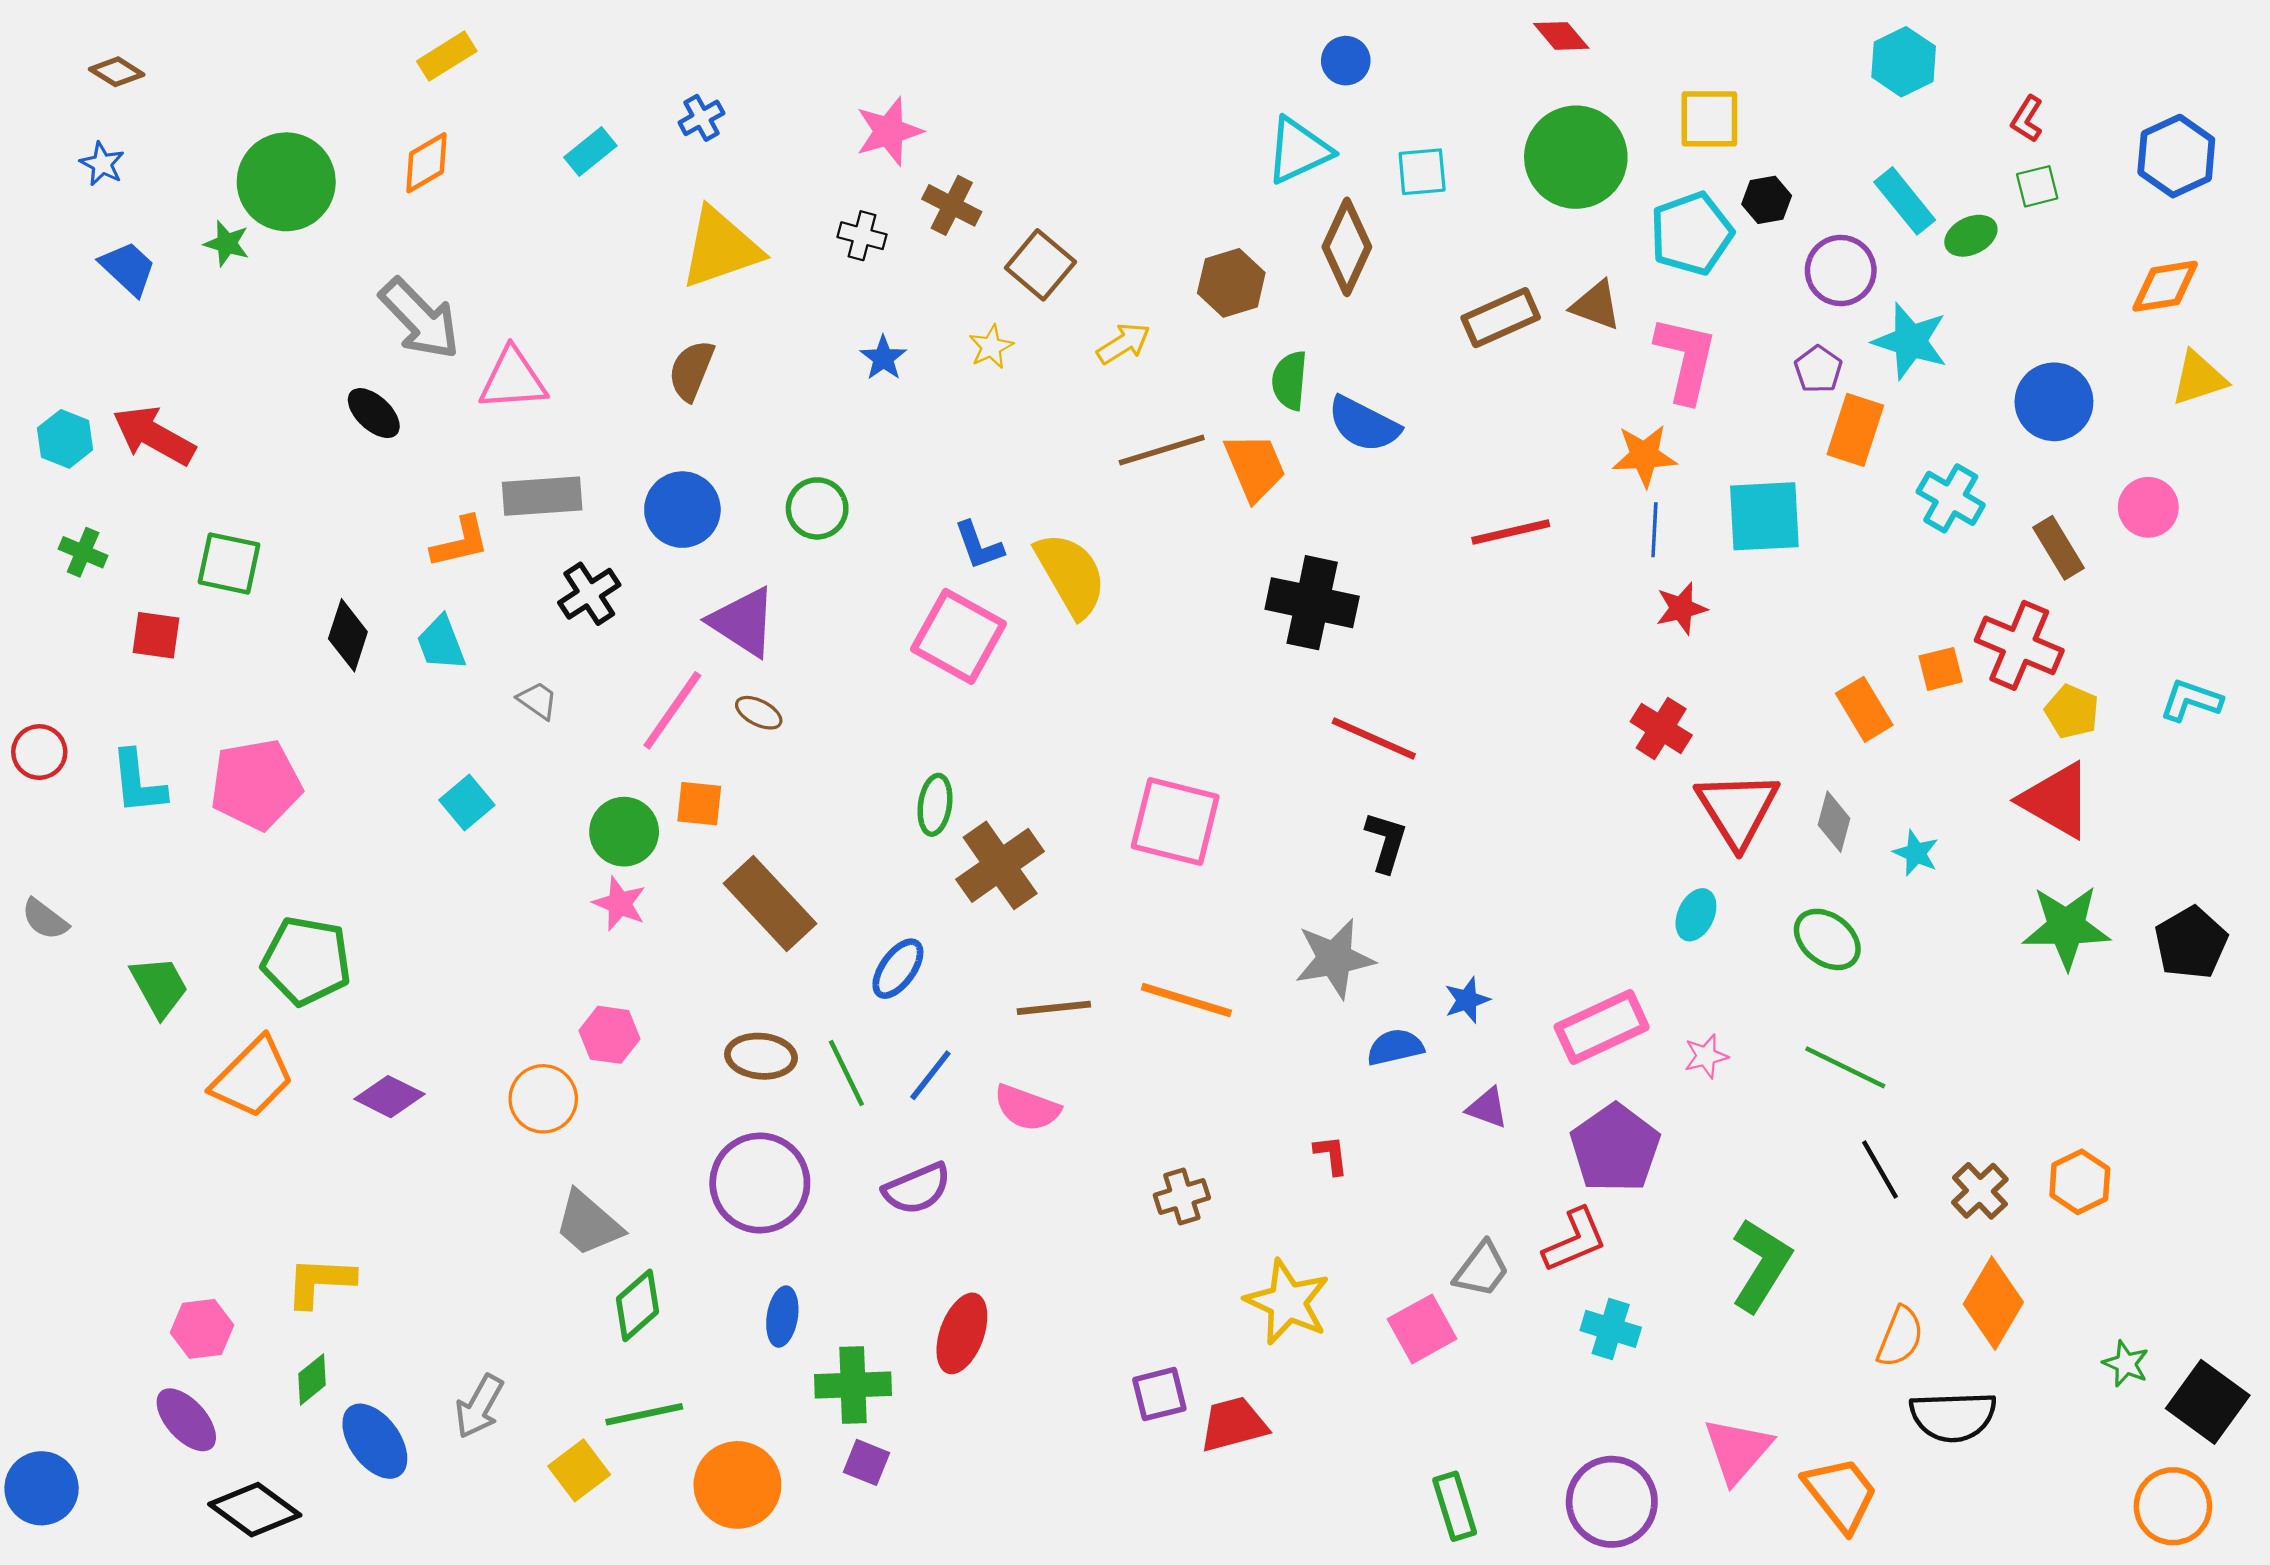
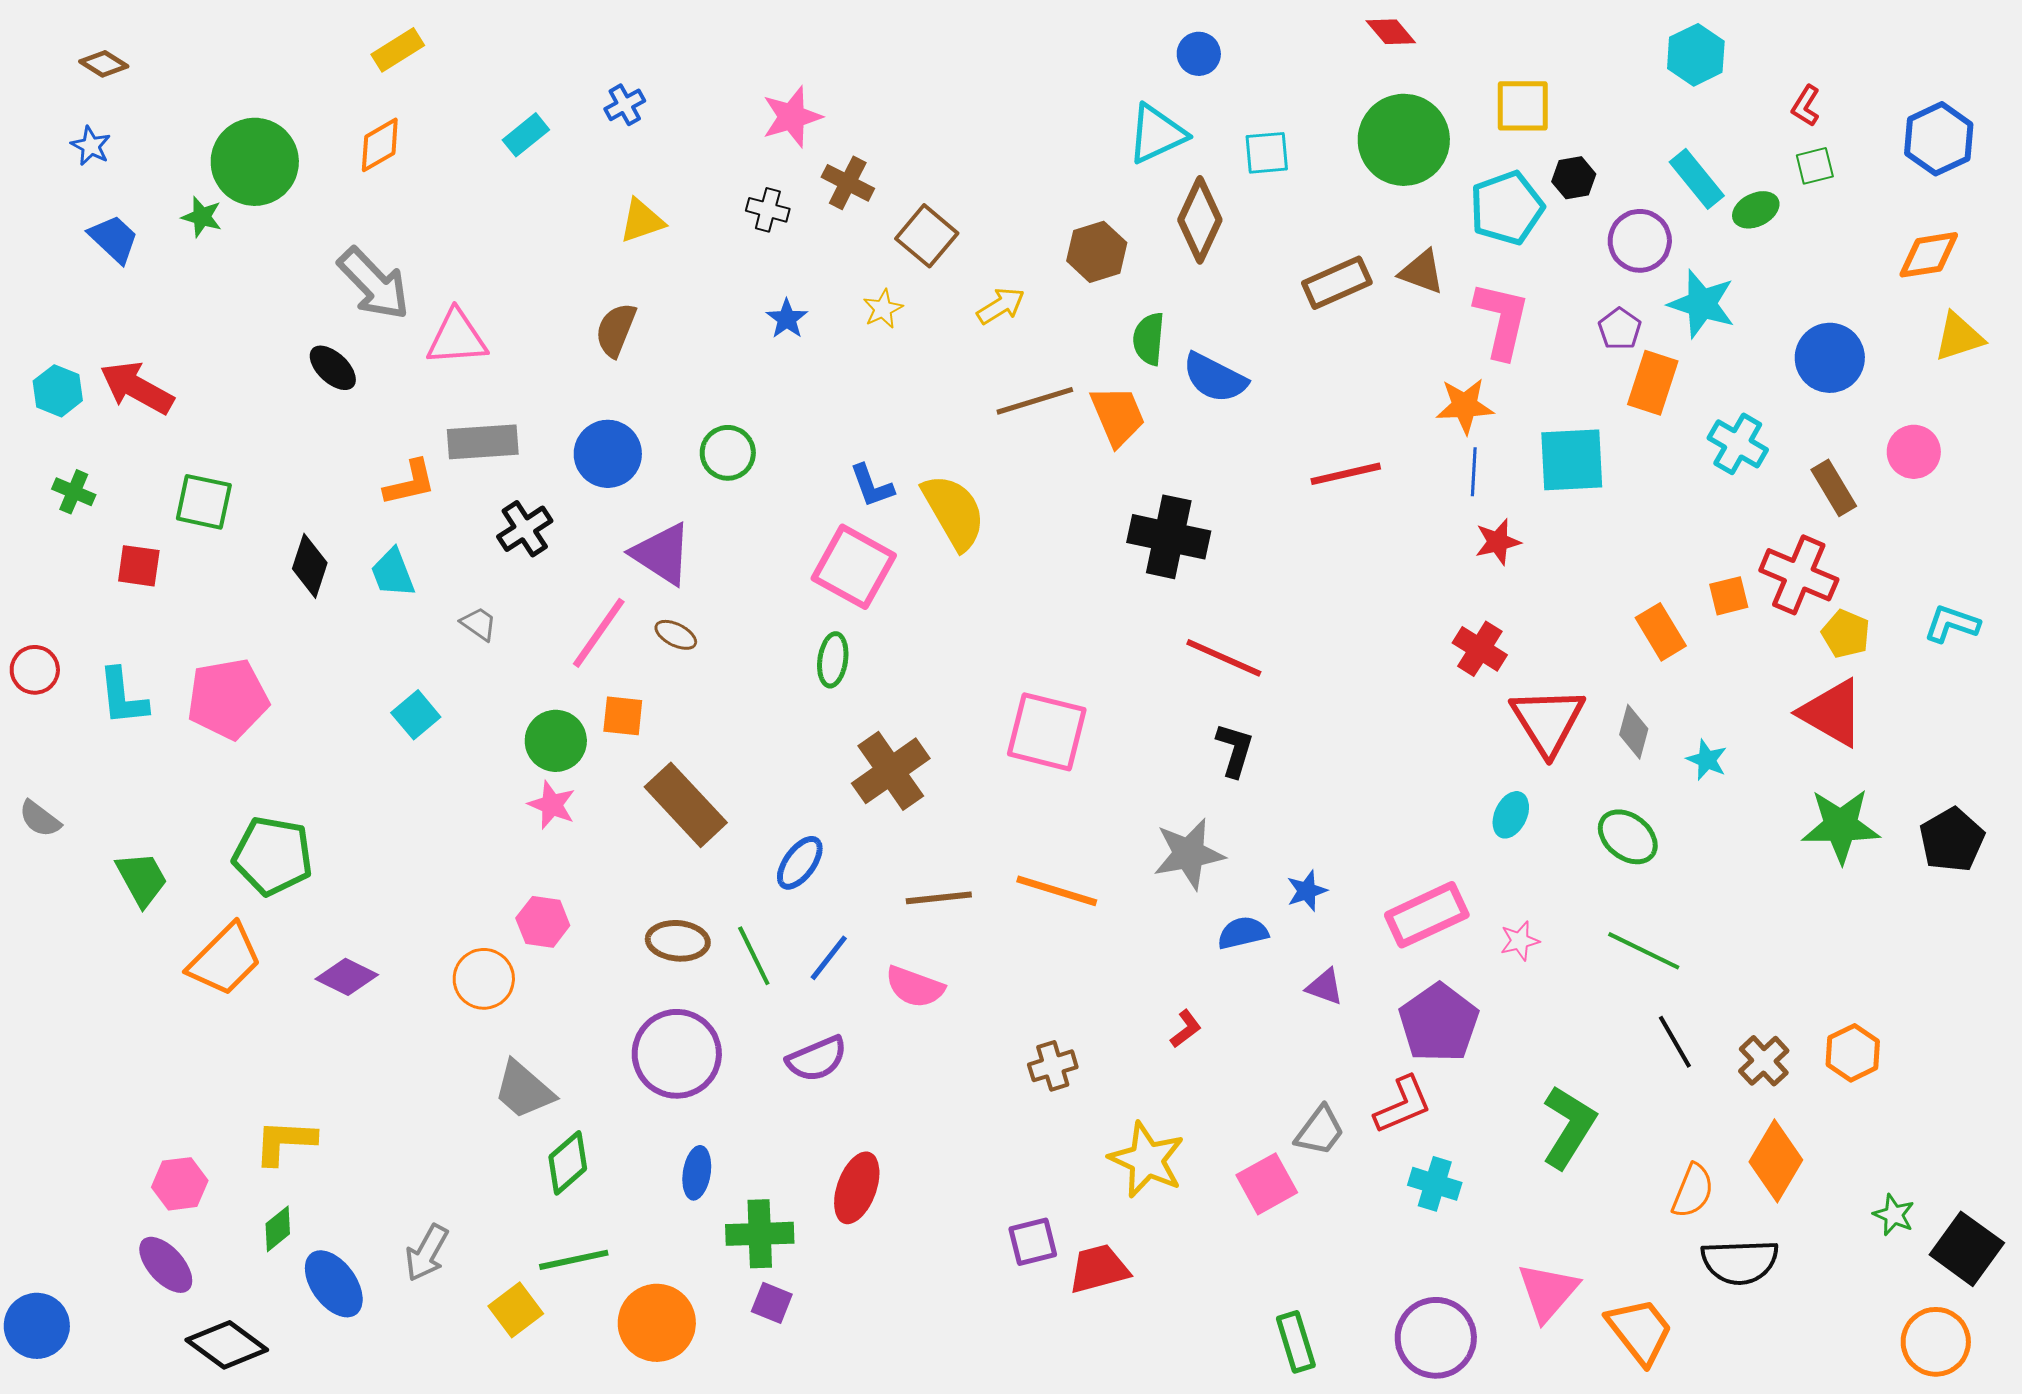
yellow triangle: (721, 248) -> (642, 221), size x0.6
green ellipse: (935, 805) -> (833, 660), moved
red L-shape: (1331, 1155) -> (1186, 1029), turned 60

